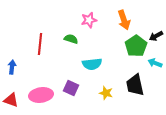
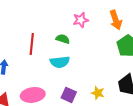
cyan semicircle: (92, 64) -> (60, 62), moved
purple square: (71, 88) -> (69, 95), moved

